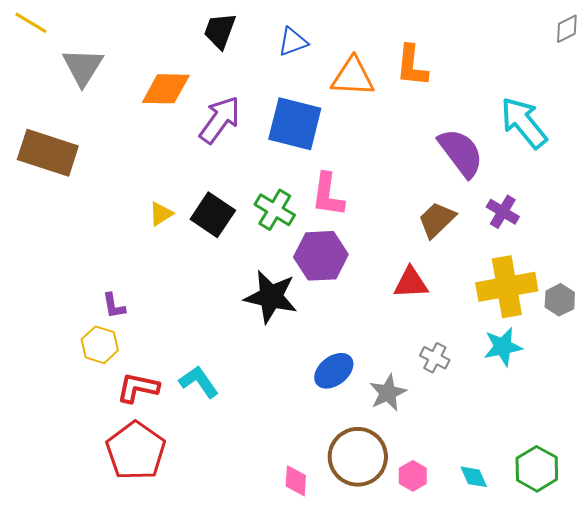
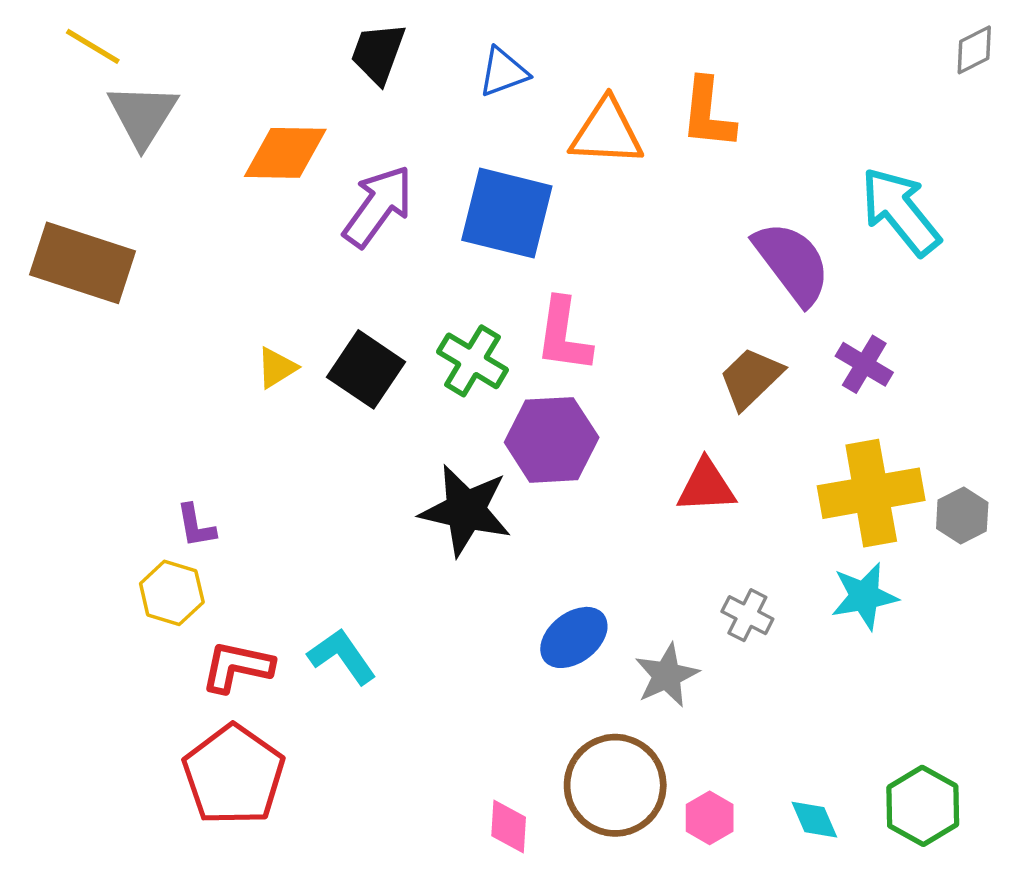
yellow line: (31, 23) -> (93, 46), moved

